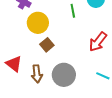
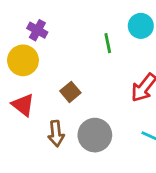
yellow circle: (38, 23) -> (23, 60), moved
red triangle: (14, 64) -> (23, 105), moved

